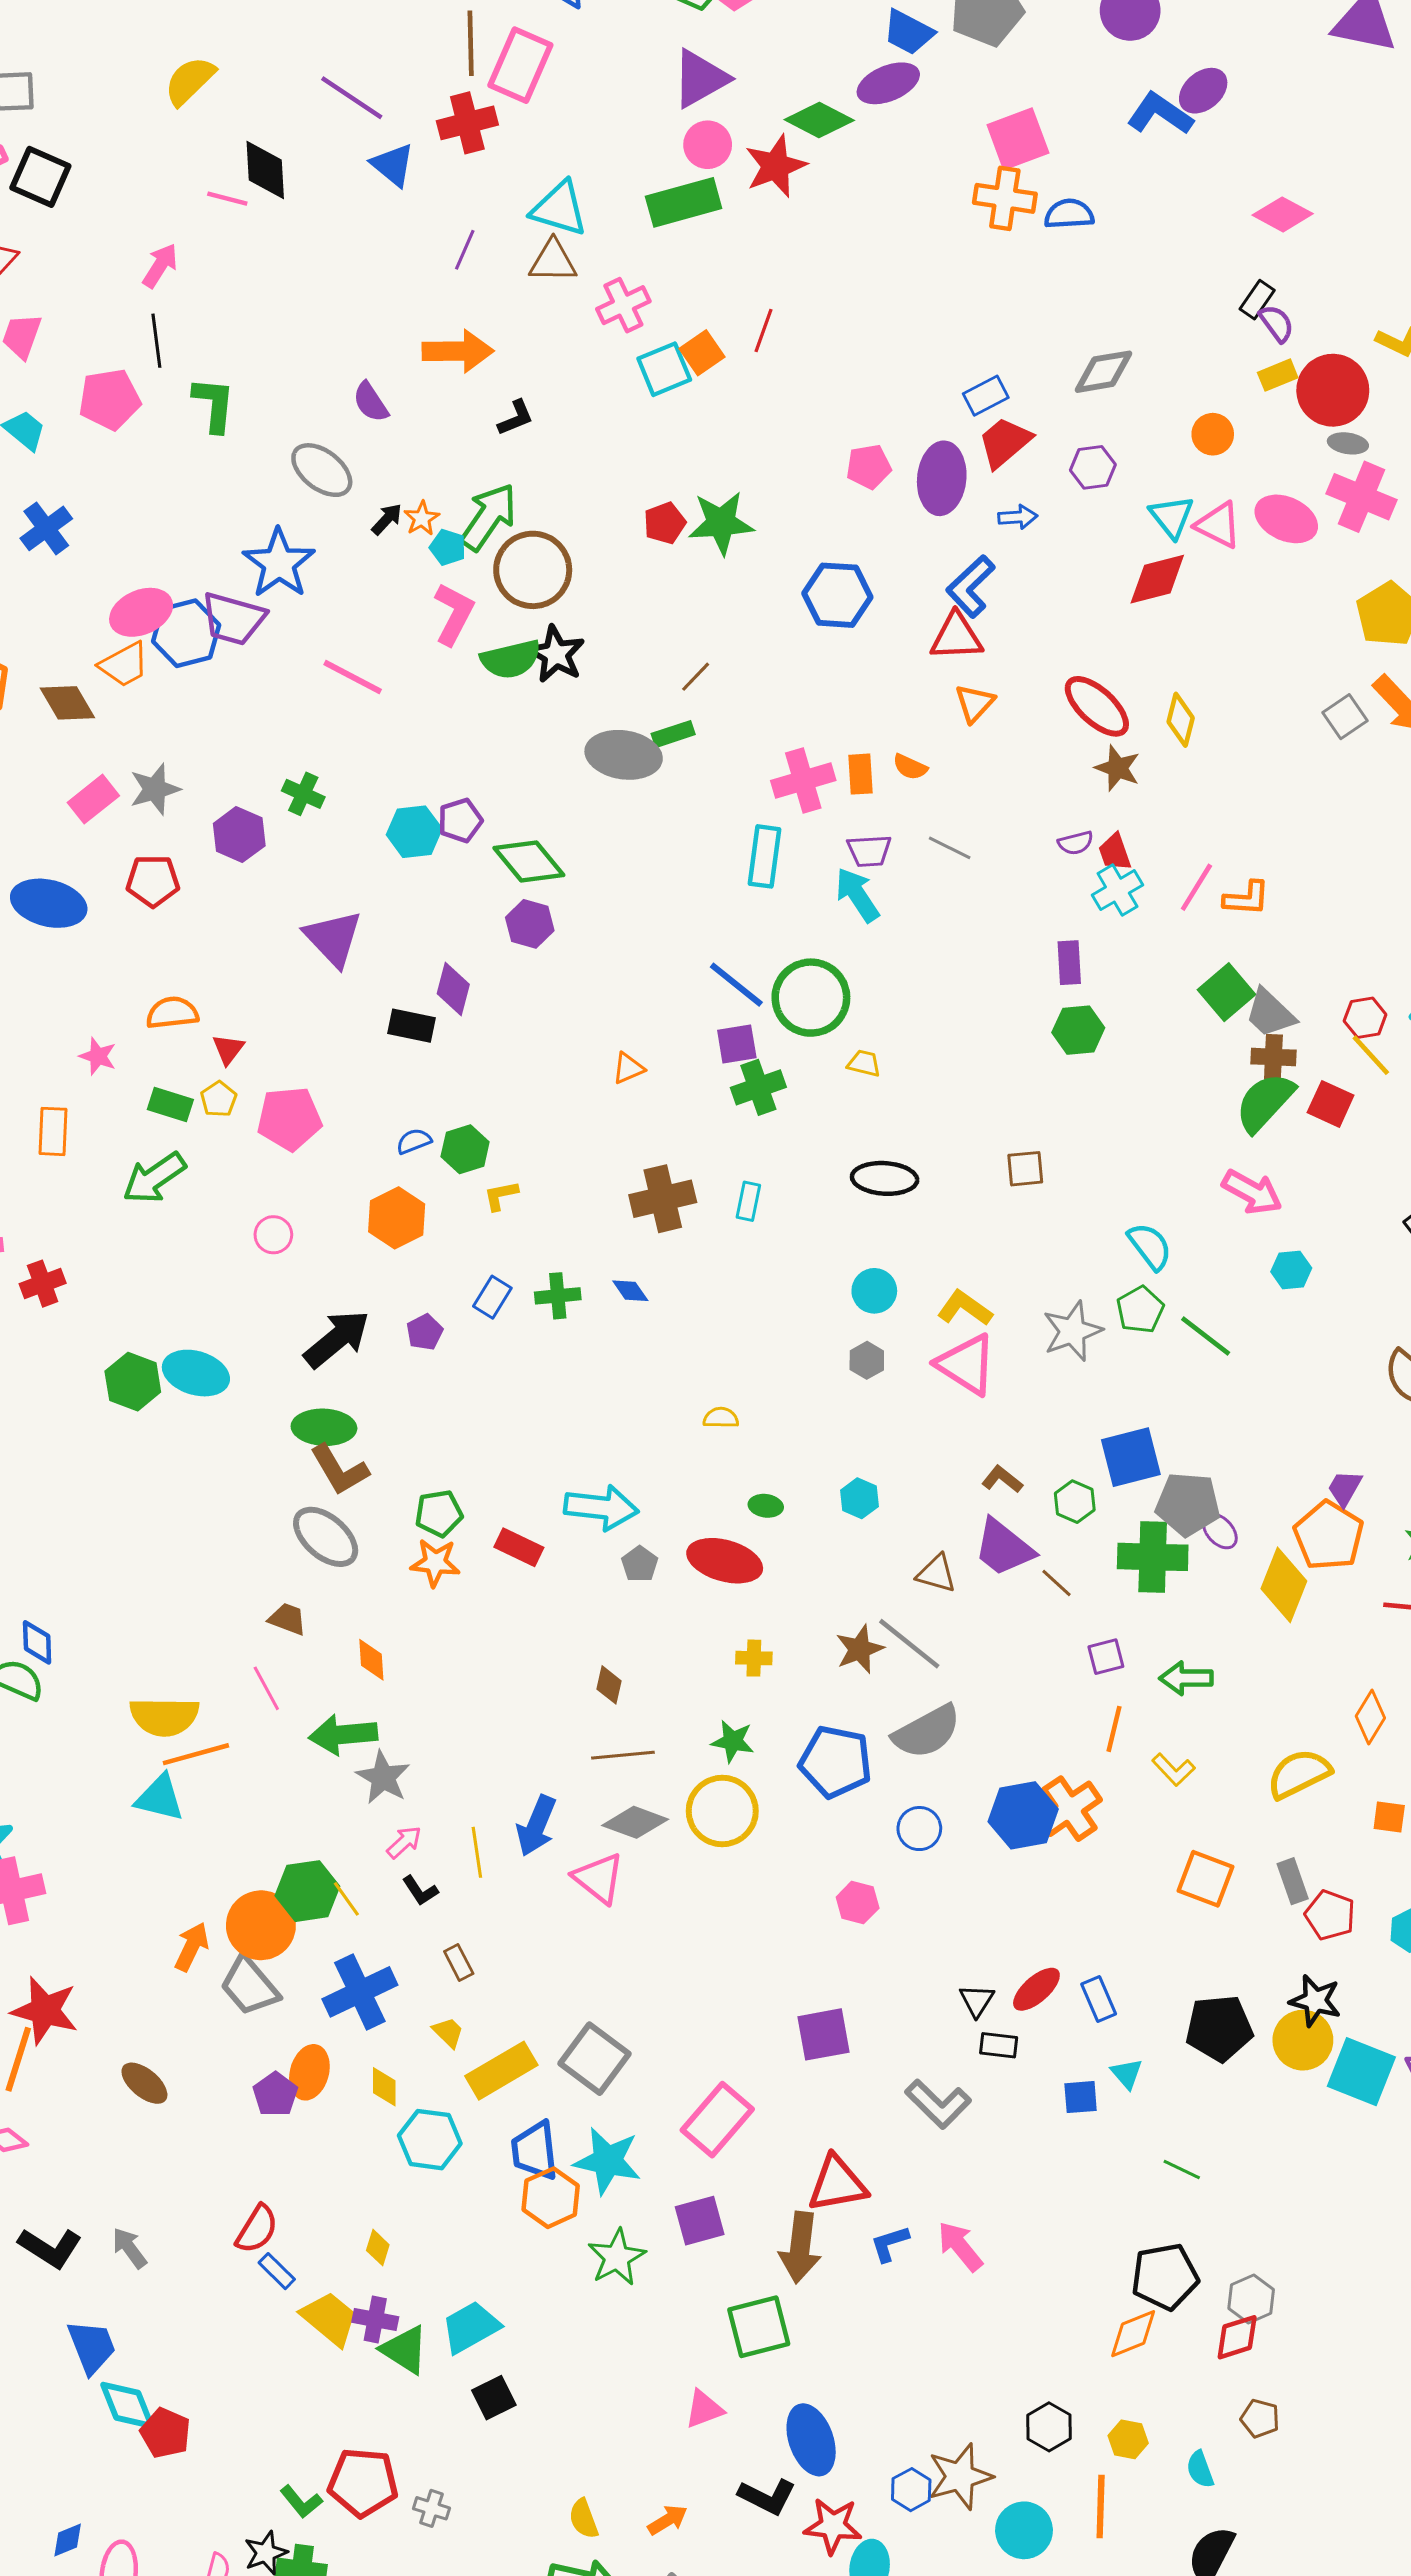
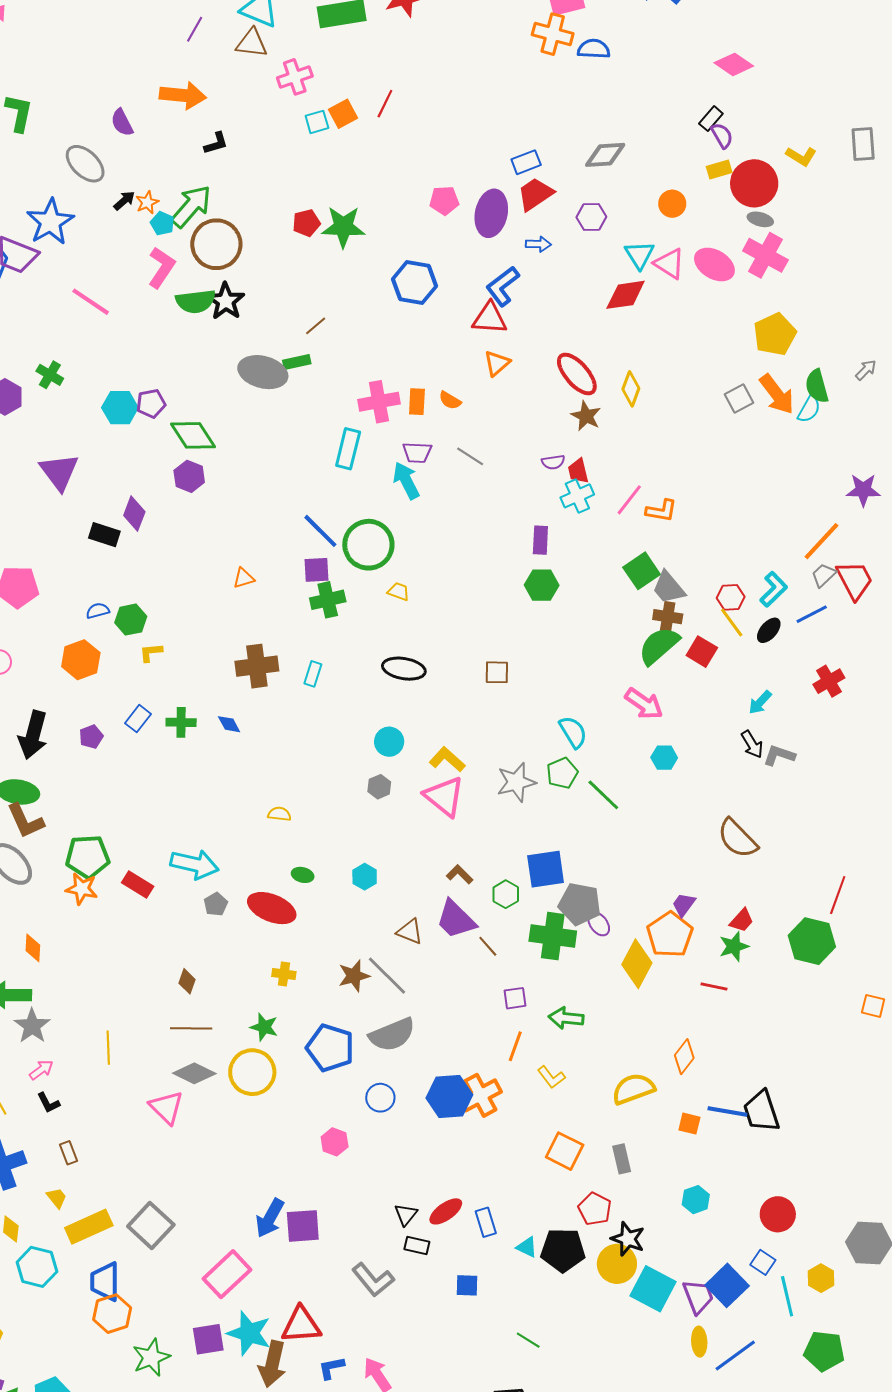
cyan square: (664, 369) -> (317, 122), size x0.7
black arrow: (337, 1339) -> (33, 735), turned 138
green pentagon: (439, 1513) -> (88, 857), size x1.4
blue arrow: (536, 1826) -> (270, 1218), moved
yellow line: (477, 1852) -> (108, 1048), moved
red pentagon: (1330, 1915) -> (595, 1209), moved
cyan triangle: (1127, 2074) -> (527, 1247), moved, turned -30
cyan star: (607, 2161) -> (249, 1333), moved

